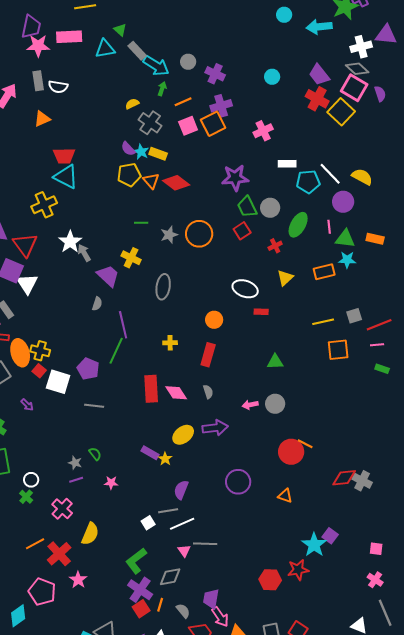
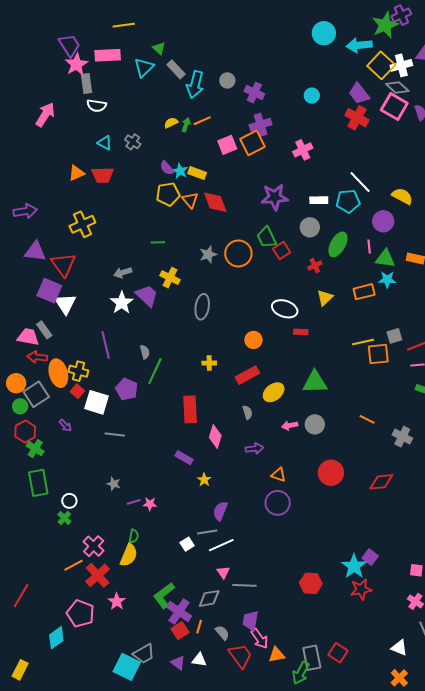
cyan circle: (284, 15) -> (324, 33), size x1.5
purple trapezoid: (31, 27) -> (69, 45), turned -45
pink star: (38, 46) -> (76, 64), turned -30
cyan triangle: (105, 49) -> (144, 67), turned -35
cyan arrow: (156, 66) -> (195, 84), turned 72
gray rectangle: (38, 81) -> (87, 83), moved
green arrow: (162, 89) -> (186, 125), moved
orange line: (183, 102) -> (202, 121), moved
yellow square: (341, 112) -> (381, 65), moved
orange triangle: (42, 119) -> (76, 173), moved
gray cross: (150, 123) -> (133, 142), moved, size x0.7
white rectangle: (287, 164) -> (319, 200), moved
white line: (330, 174) -> (360, 182), moved
cyan triangle: (66, 177) -> (105, 143), moved, size x0.6
red diamond: (176, 183) -> (215, 202), turned 32
green trapezoid: (247, 207) -> (267, 237), moved
green line: (141, 223) -> (158, 242), moved
white star: (70, 242) -> (122, 303), moved
gray arrow: (84, 253) -> (123, 273), turned -78
gray semicircle: (97, 304) -> (145, 352), moved, turned -32
purple line: (123, 325) -> (106, 345), moved
orange square: (338, 350) -> (378, 354), moved
red rectangle: (208, 355) -> (247, 375), turned 45
green triangle: (275, 362) -> (315, 382), size x1.5
pink diamond: (176, 393) -> (215, 437), moved, turned 50
gray line: (94, 406) -> (115, 435), moved
purple arrow: (215, 428) -> (254, 449), size x0.7
yellow ellipse: (183, 435) -> (274, 392), moved
orange line: (305, 444) -> (367, 419), moved
purple rectangle: (150, 453) -> (184, 458), moved
green semicircle: (95, 454) -> (134, 536), moved, turned 48
red diamond: (344, 478) -> (381, 482), moved
purple line: (76, 480) -> (134, 502), moved
gray cross: (362, 481) -> (402, 437), moved
orange triangle: (285, 496) -> (279, 475), moved
pink cross: (62, 509) -> (94, 546), moved
gray line: (205, 544) -> (244, 585), moved
green L-shape: (136, 561) -> (164, 595), moved
red star: (298, 570) -> (361, 589), moved
red hexagon: (270, 580) -> (311, 583), moved

